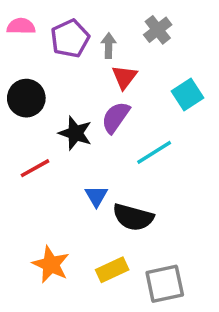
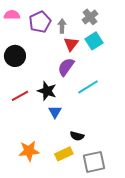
cyan square: (187, 95) -> (94, 41), moved
black star: (75, 133) -> (47, 91), moved
black semicircle: (133, 217) -> (77, 136), moved, size x0.6
orange star: (51, 265) -> (29, 151), turned -30

